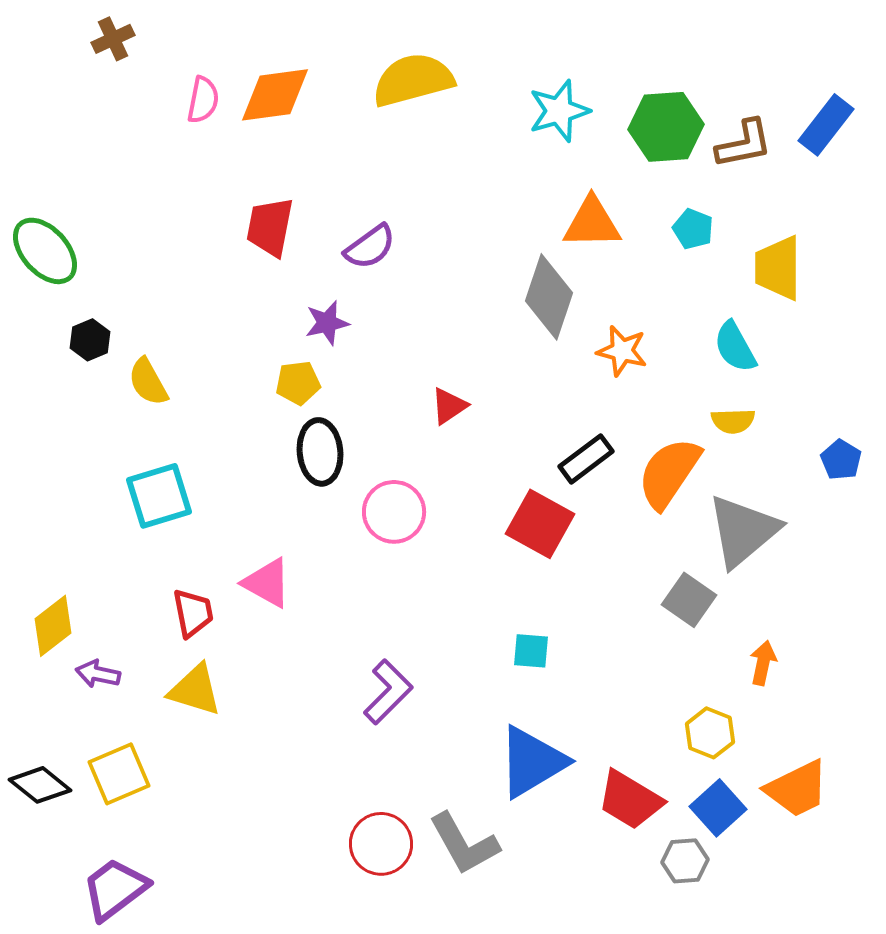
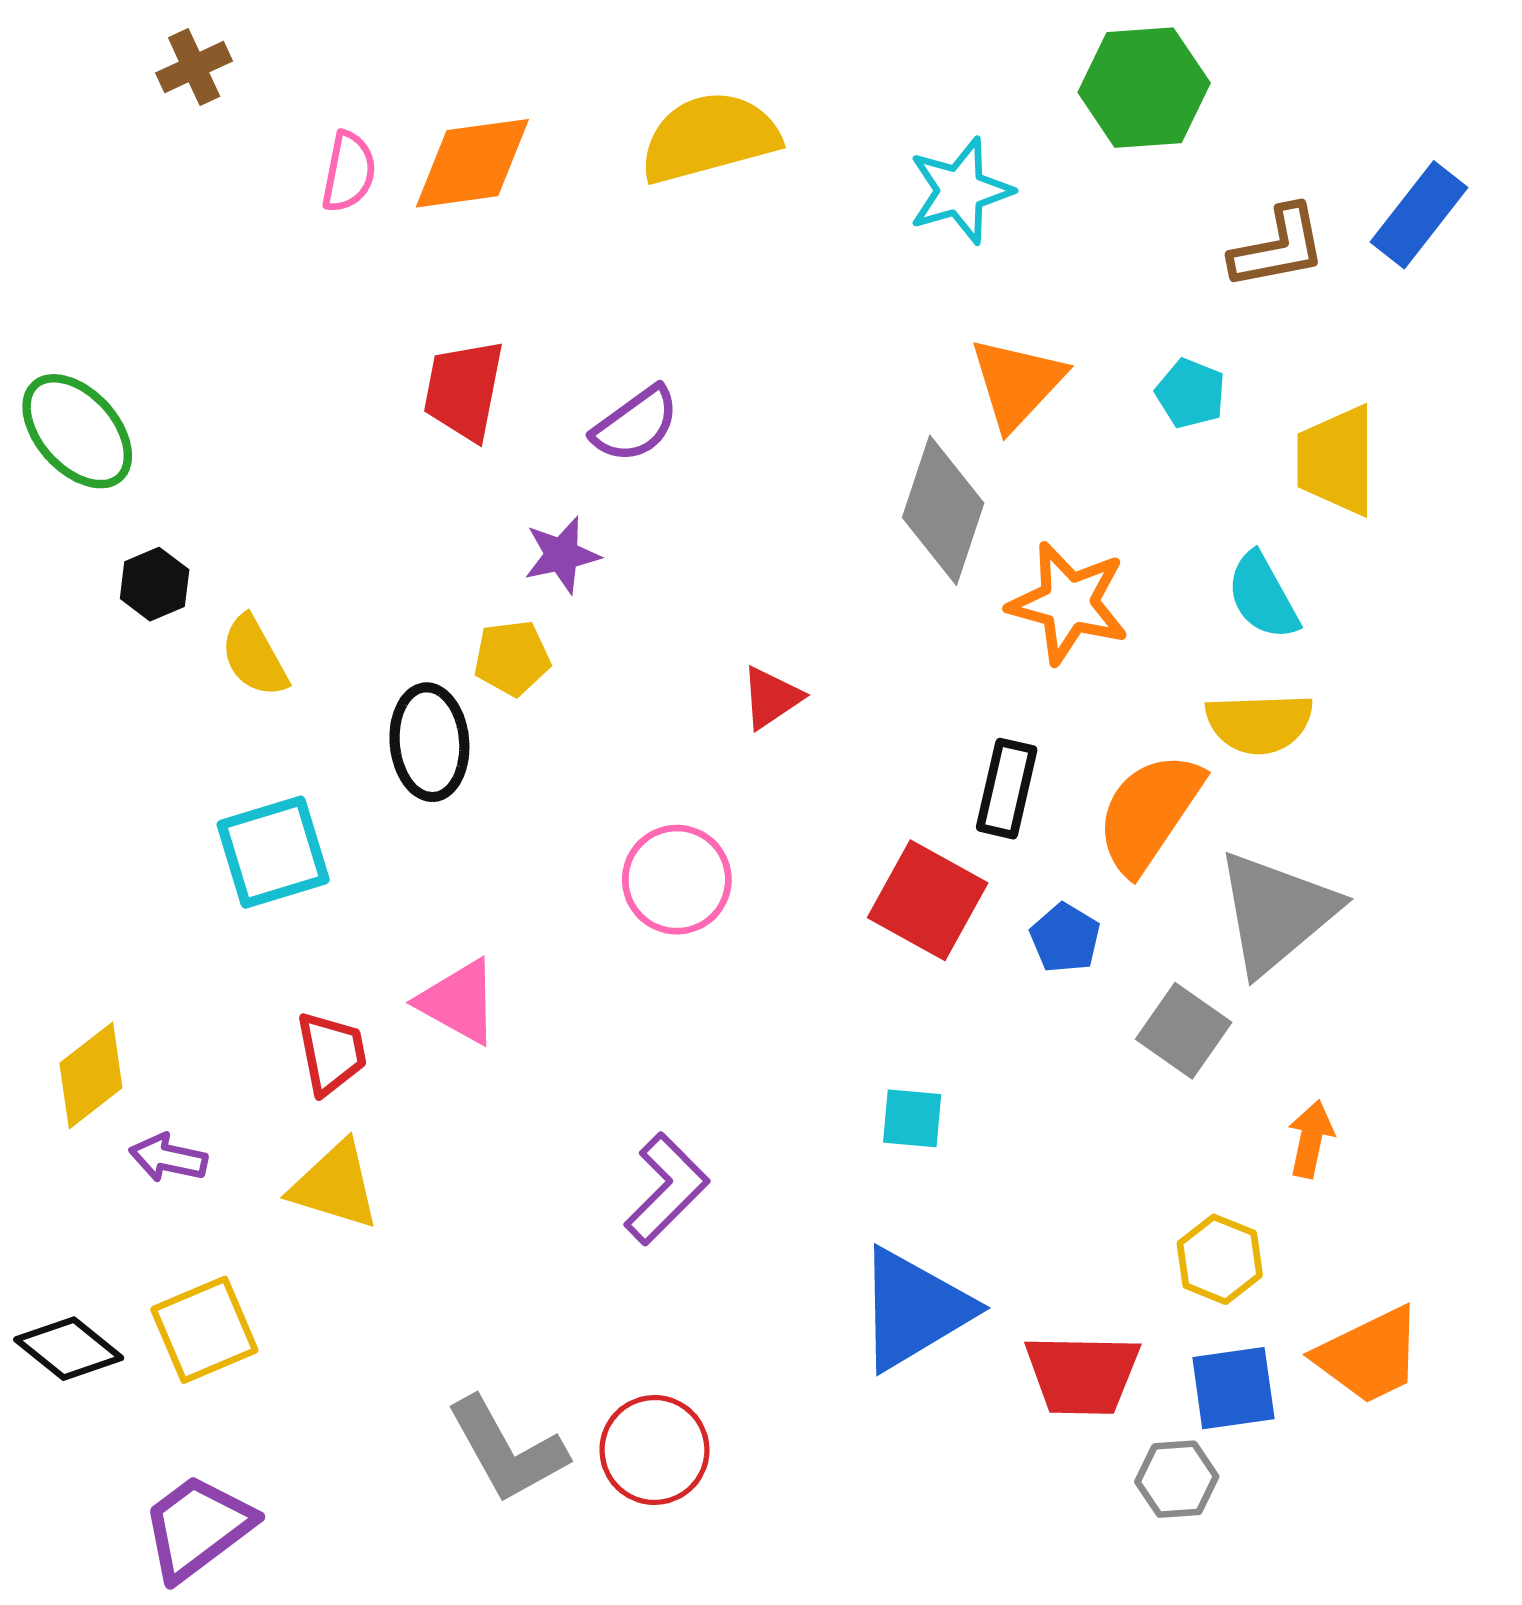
green hexagon: (666, 127) -> (1144, 88), moved
orange triangle: (592, 223) -> (1017, 383), turned -46
orange star: (622, 351) -> (1069, 603), size x1.4
yellow semicircle: (733, 421) -> (1259, 723), size x1.4
black ellipse: (320, 452) -> (429, 742), moved
black rectangle: (586, 459) -> (1007, 789), turned -40
blue pentagon: (841, 460) -> (1065, 938), moved
red trapezoid: (630, 800) -> (1082, 1374), turned -30
blue square: (718, 808) -> (1233, 1388), turned 34
gray L-shape: (464, 844) -> (507, 1450), moved

